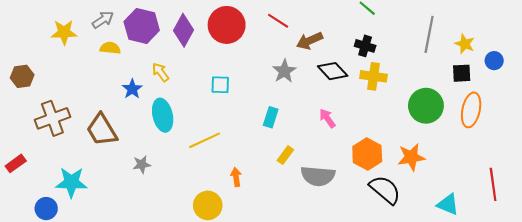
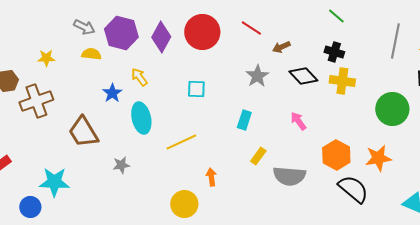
gray arrow: (103, 20) -> (84, 27), turned 60
yellow star: (64, 32) -> (46, 58), moved, size x0.7
brown arrow: (309, 41) -> (281, 47), size x0.7
brown cross: (52, 118) -> (36, 101), moved

